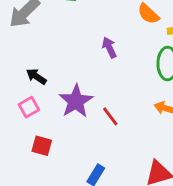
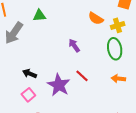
red line: (110, 116) -> (82, 76), moved

